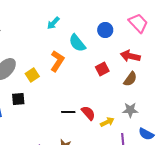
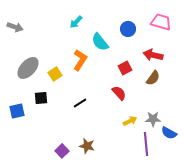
pink trapezoid: (138, 23) -> (161, 22), turned -30
gray star: (130, 110) -> (153, 119), moved
black line: (68, 112) -> (80, 103), moved, turned -32
red semicircle: (88, 113) -> (119, 93), moved

